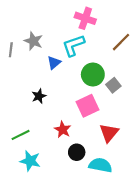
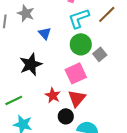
cyan L-shape: (73, 45) -> (79, 18), moved
blue triangle: (54, 63) -> (45, 33), turned -32
black star: (39, 96) -> (31, 64), size x1.6
red triangle: (109, 133) -> (77, 98), moved

